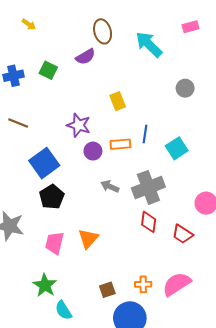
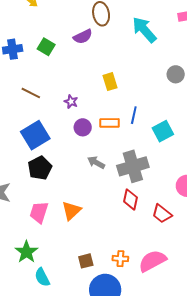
brown line: (18, 123) -> (31, 93), moved
purple star: (79, 125) -> (71, 102), size x0.6

